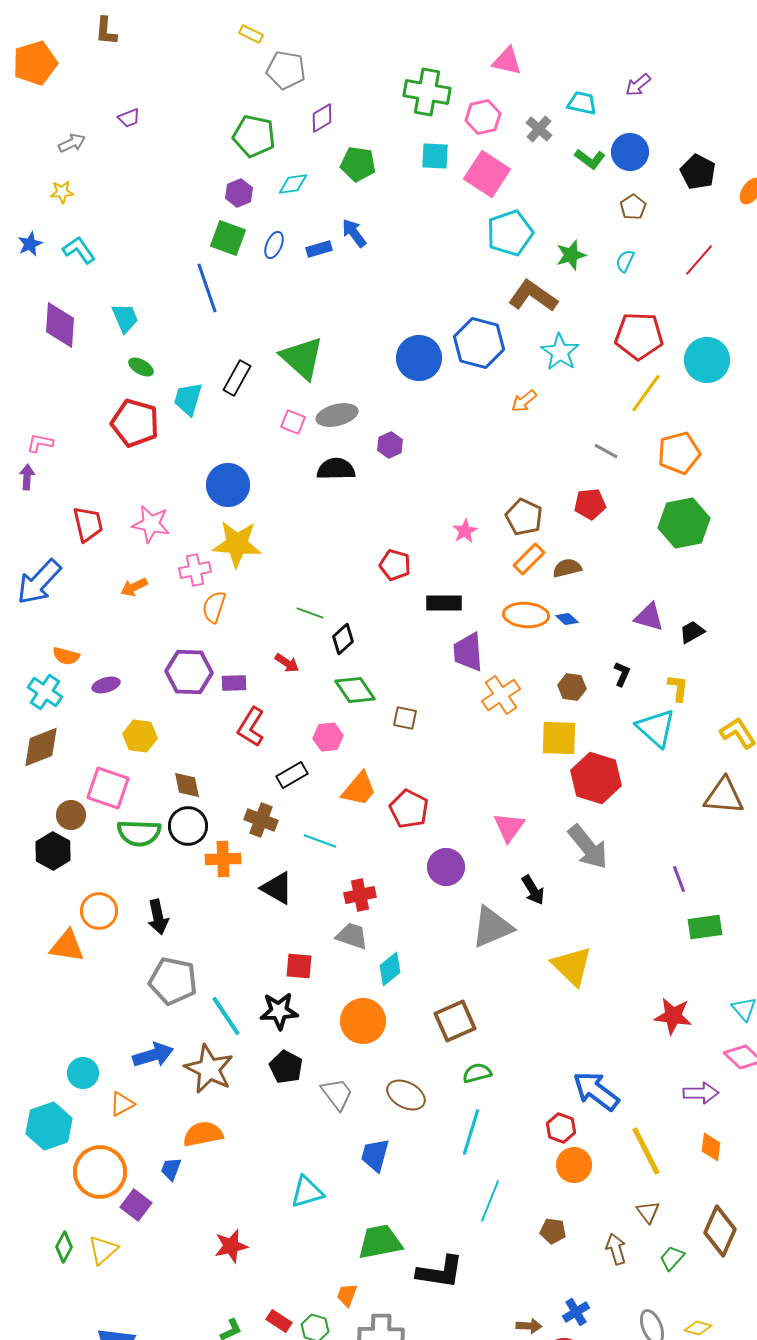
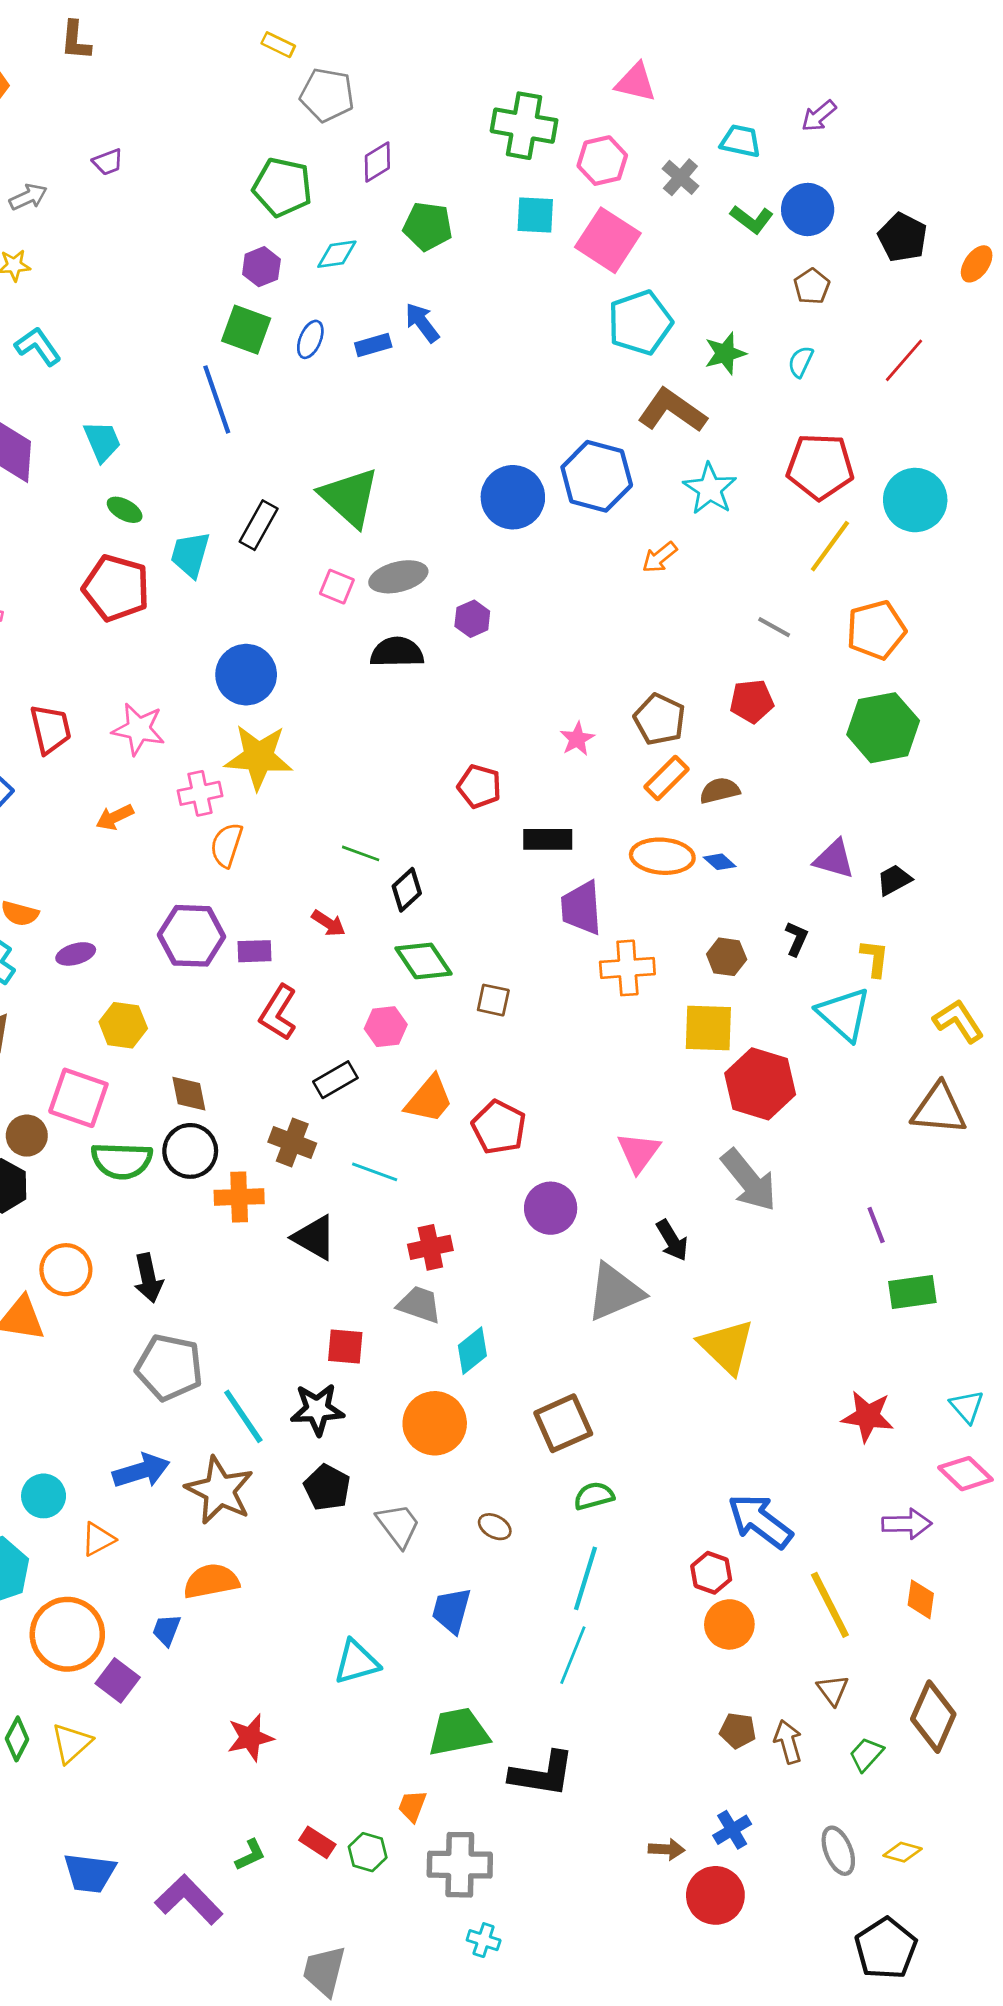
orange cross: (501, 695) -> (627, 968), turned 30
brown ellipse: (406, 1095) -> (495, 1527), size x0.6
cyan line: (490, 1201) -> (573, 1655), moved
brown pentagon: (553, 1231) -> (738, 1731), moved

